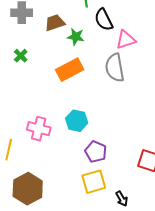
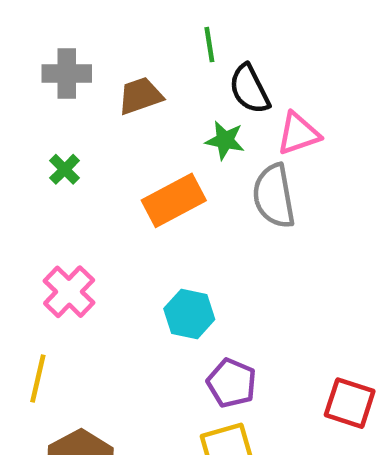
green star: (76, 37) -> (225, 140), moved
pink cross: (39, 129) -> (69, 292), moved, turned 30

